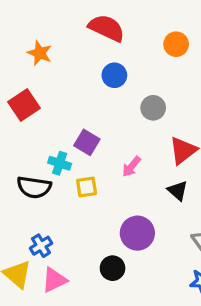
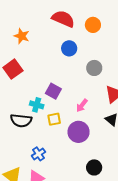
orange circle: (176, 44) -> (93, 25), moved
purple circle: (137, 233) -> (79, 132), moved
blue cross: (41, 246) -> (38, 154), moved
black circle: (113, 268) -> (94, 167), moved

